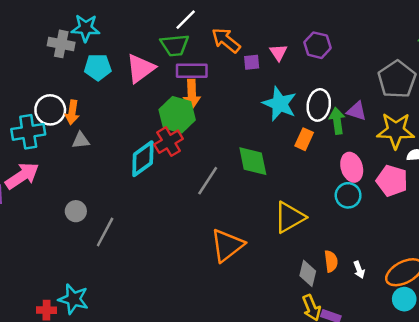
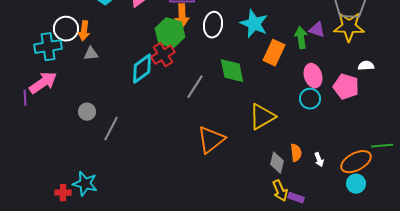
white ellipse: (319, 105) -> (213, 25), moved
yellow star: (396, 131) -> (349, 27), moved
orange rectangle: (304, 139) -> (274, 53), size x1.4

